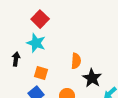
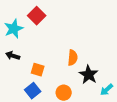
cyan star: (36, 43) -> (14, 29), moved, turned 30
black arrow: (16, 59) -> (13, 56), turned -80

